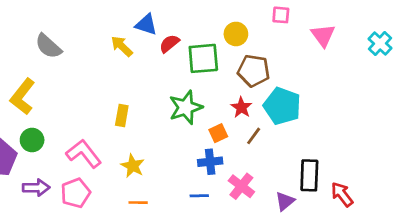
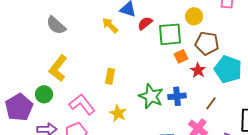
yellow L-shape: (23, 97) -> (58, 68), moved
green star: (186, 107) -> (151, 96), moved, turned -30
orange square: (218, 133) -> (181, 56), moved
brown line: (254, 136) -> (211, 103), moved
blue cross: (210, 162) -> (177, 96), moved

